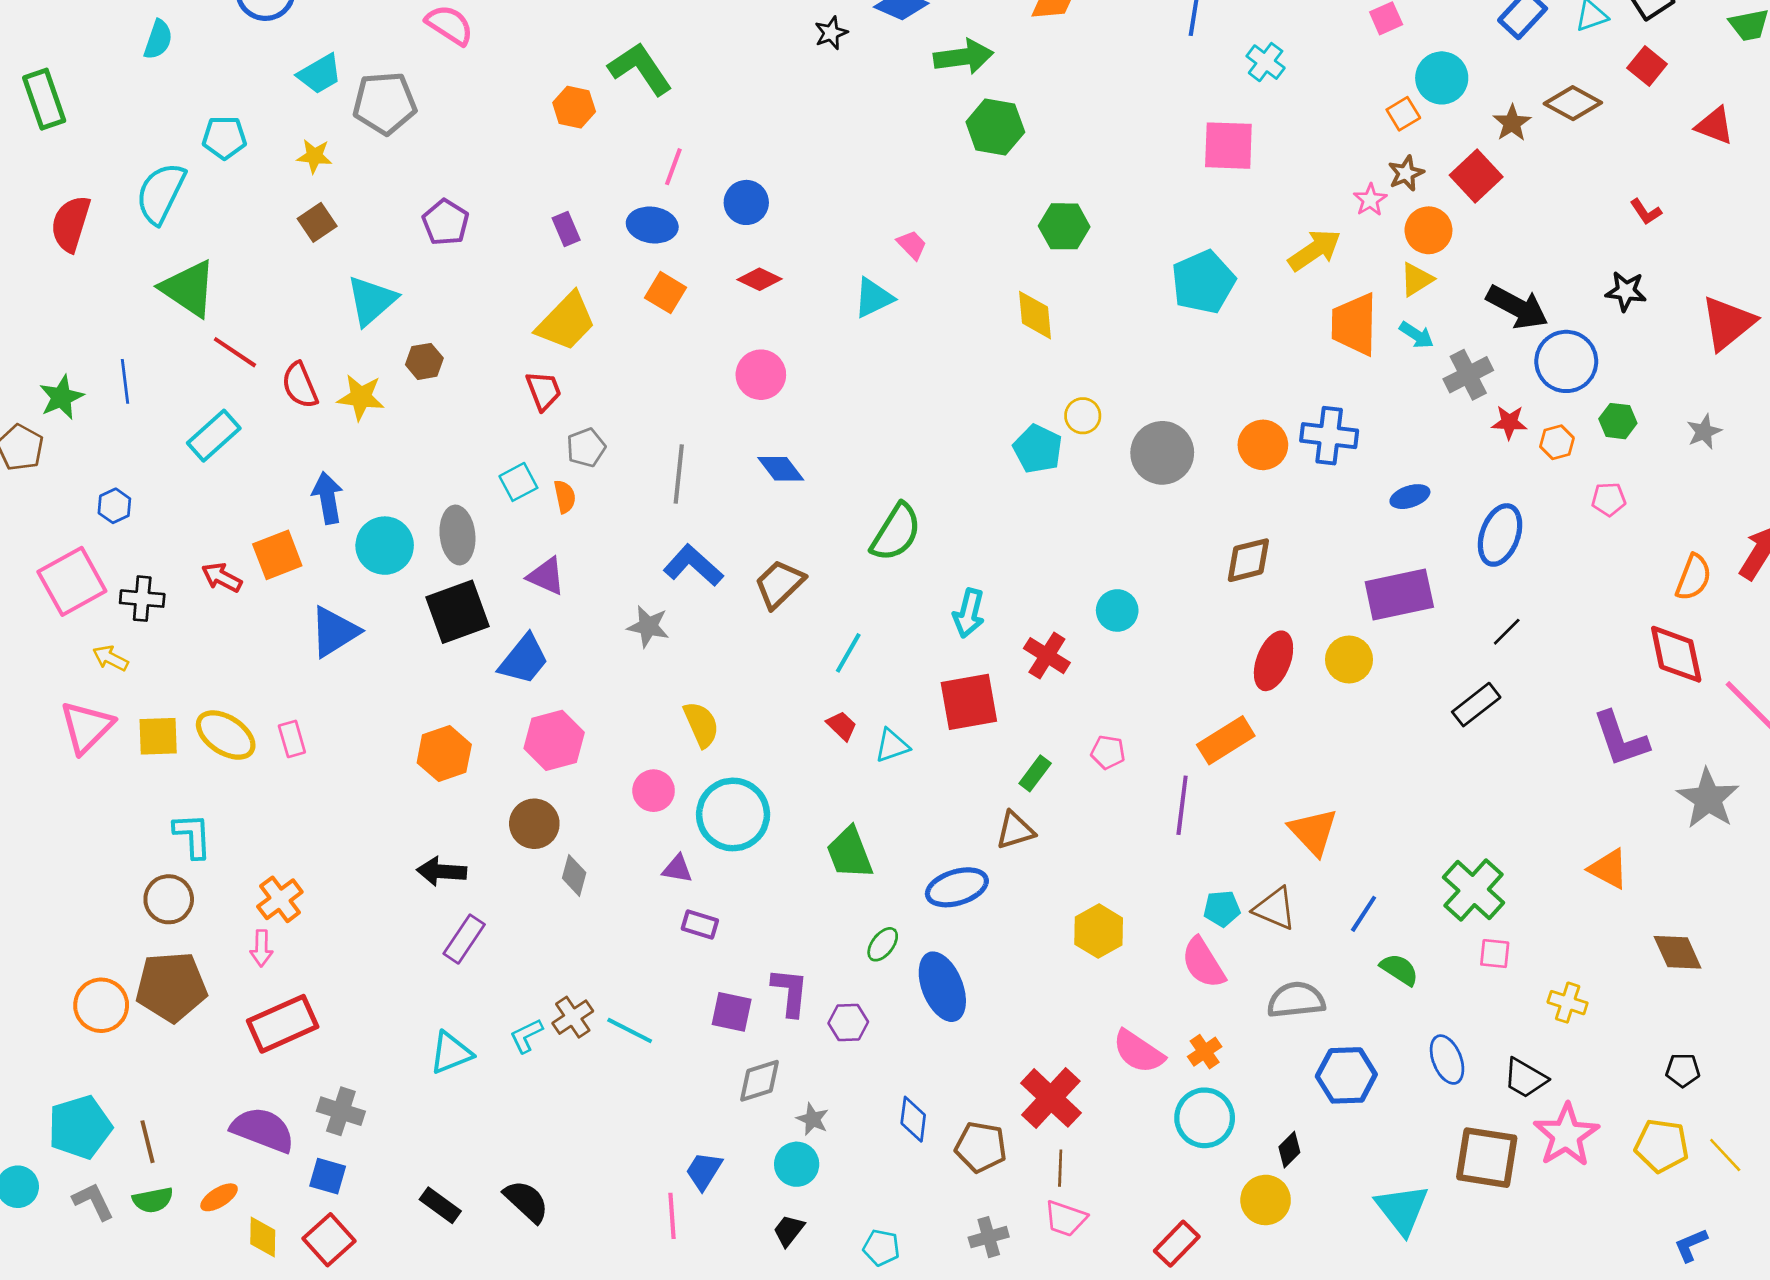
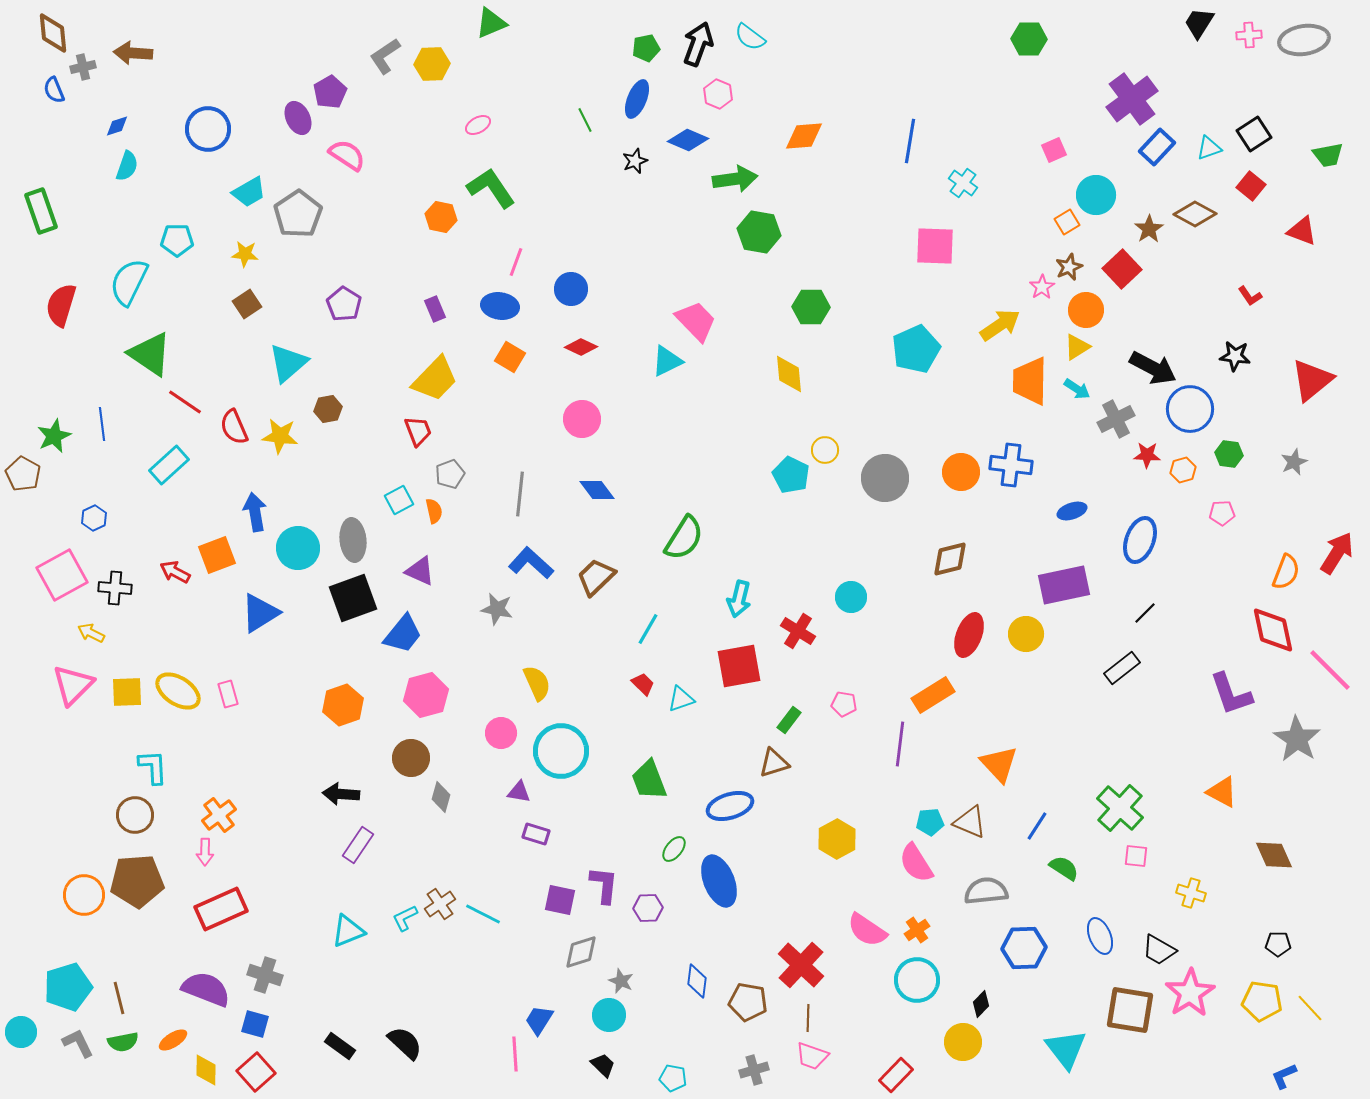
gray pentagon: (385, 103) -> (298, 214), turned -30
pink trapezoid: (912, 245) -> (696, 321), size x1.8
black trapezoid: (789, 1230) -> (603, 1065), turned 96

